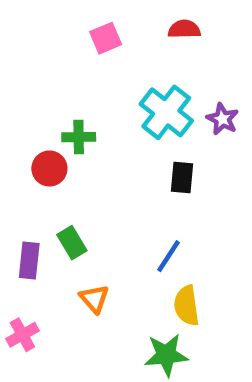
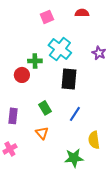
cyan cross: (166, 112) -> (60, 49), moved
black rectangle: (182, 177) -> (69, 79), moved, size x1.5
green rectangle: (72, 243) -> (45, 108), moved
yellow semicircle: (186, 306) -> (94, 140), moved

